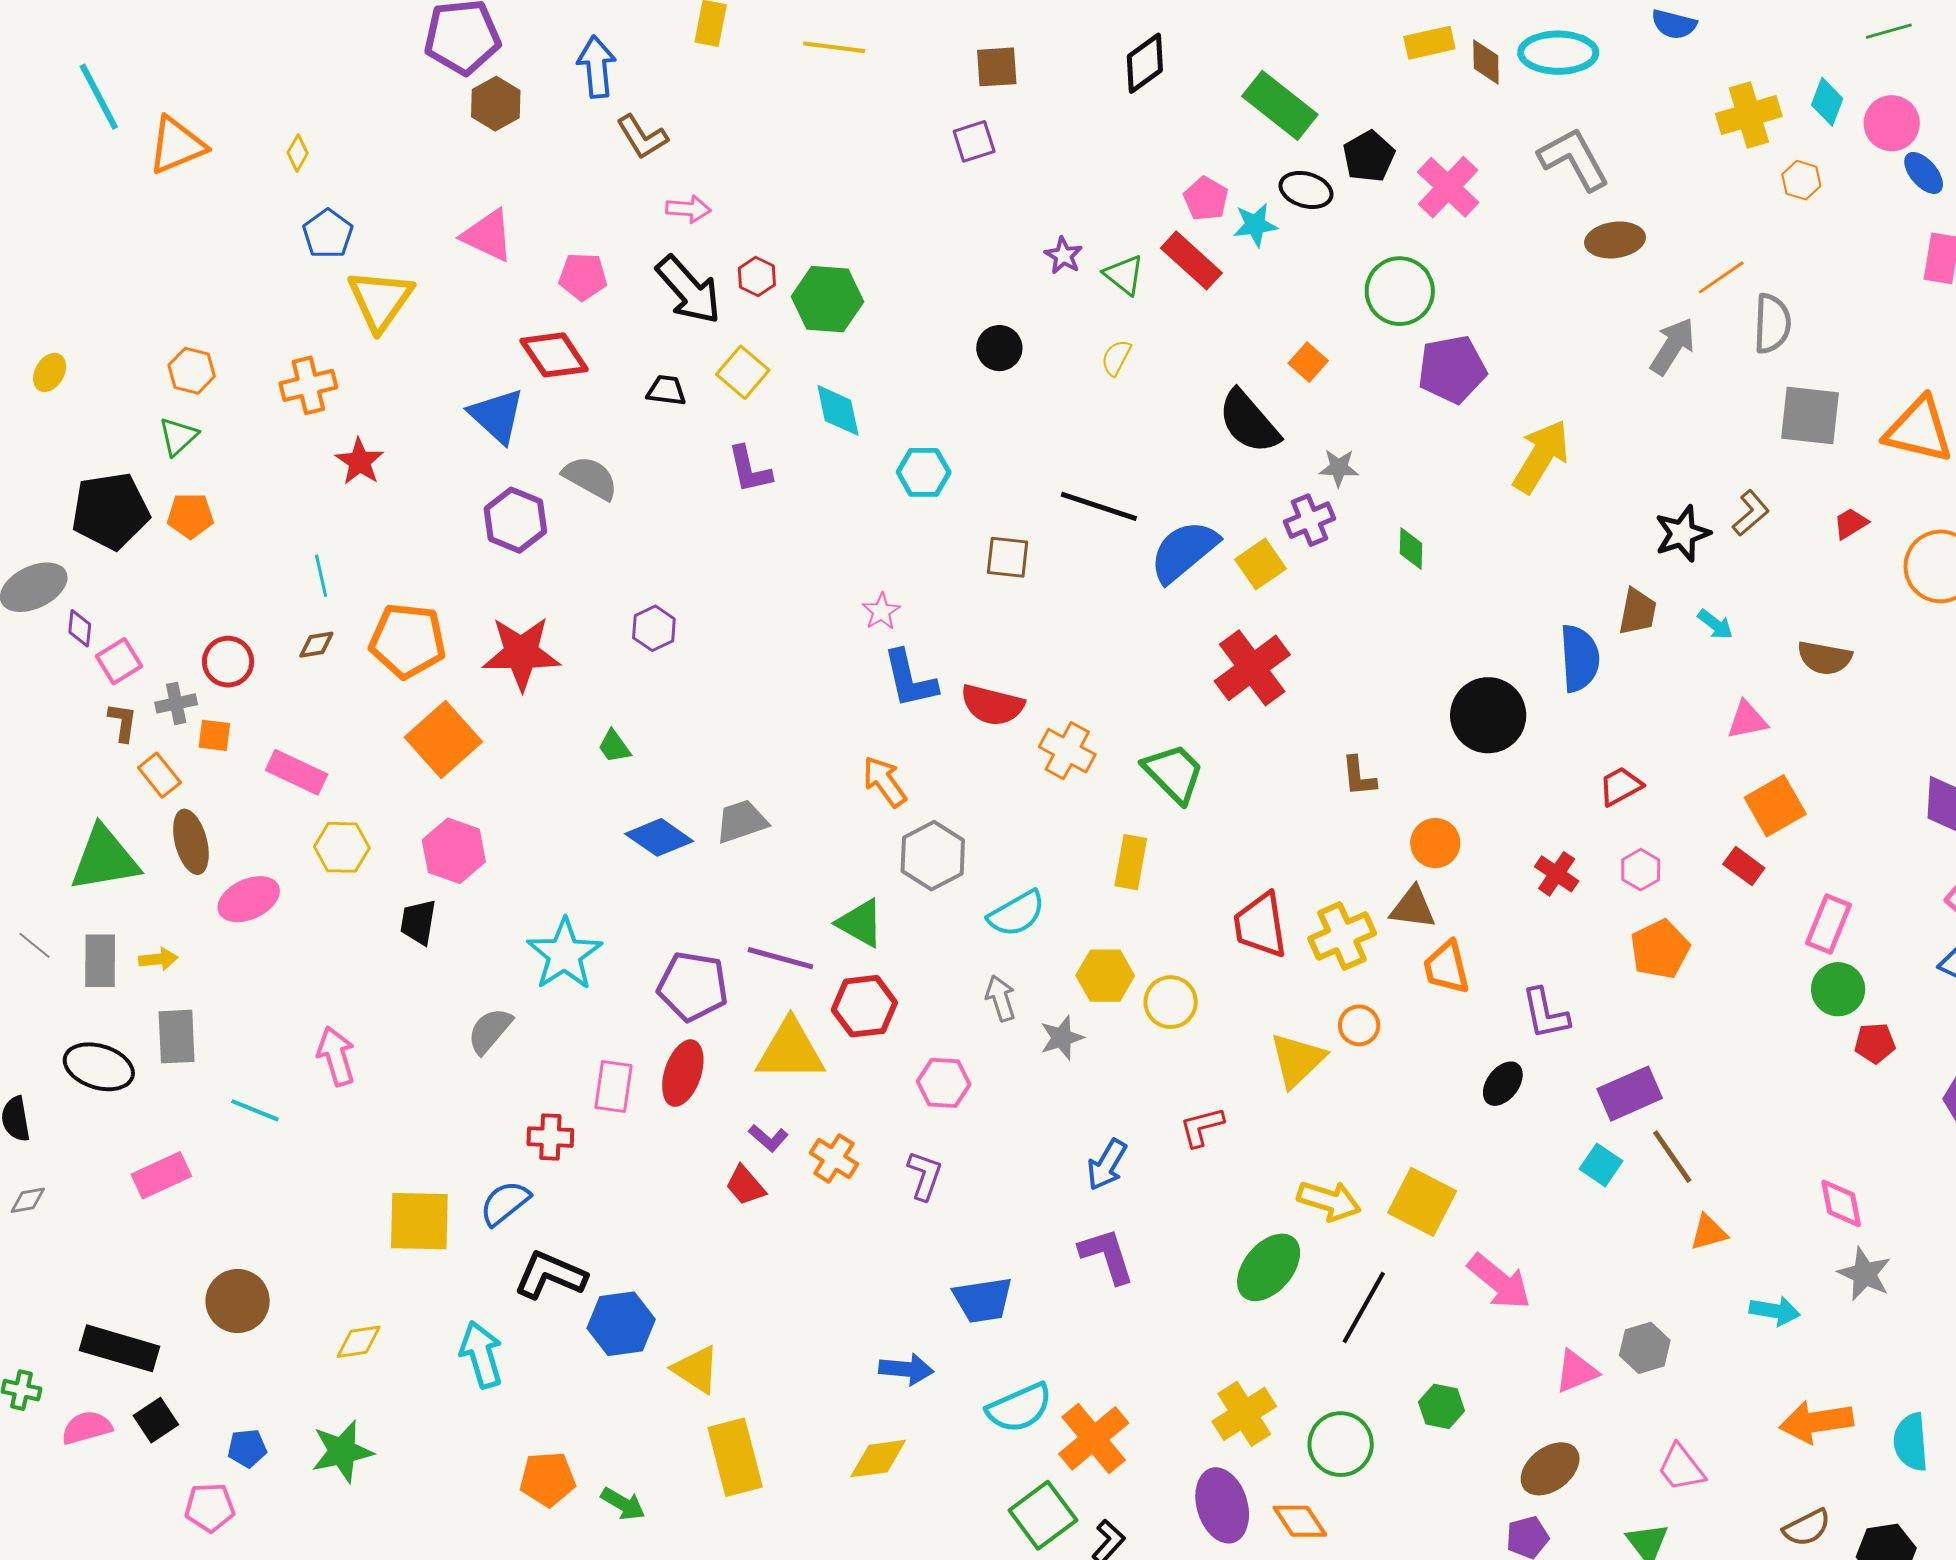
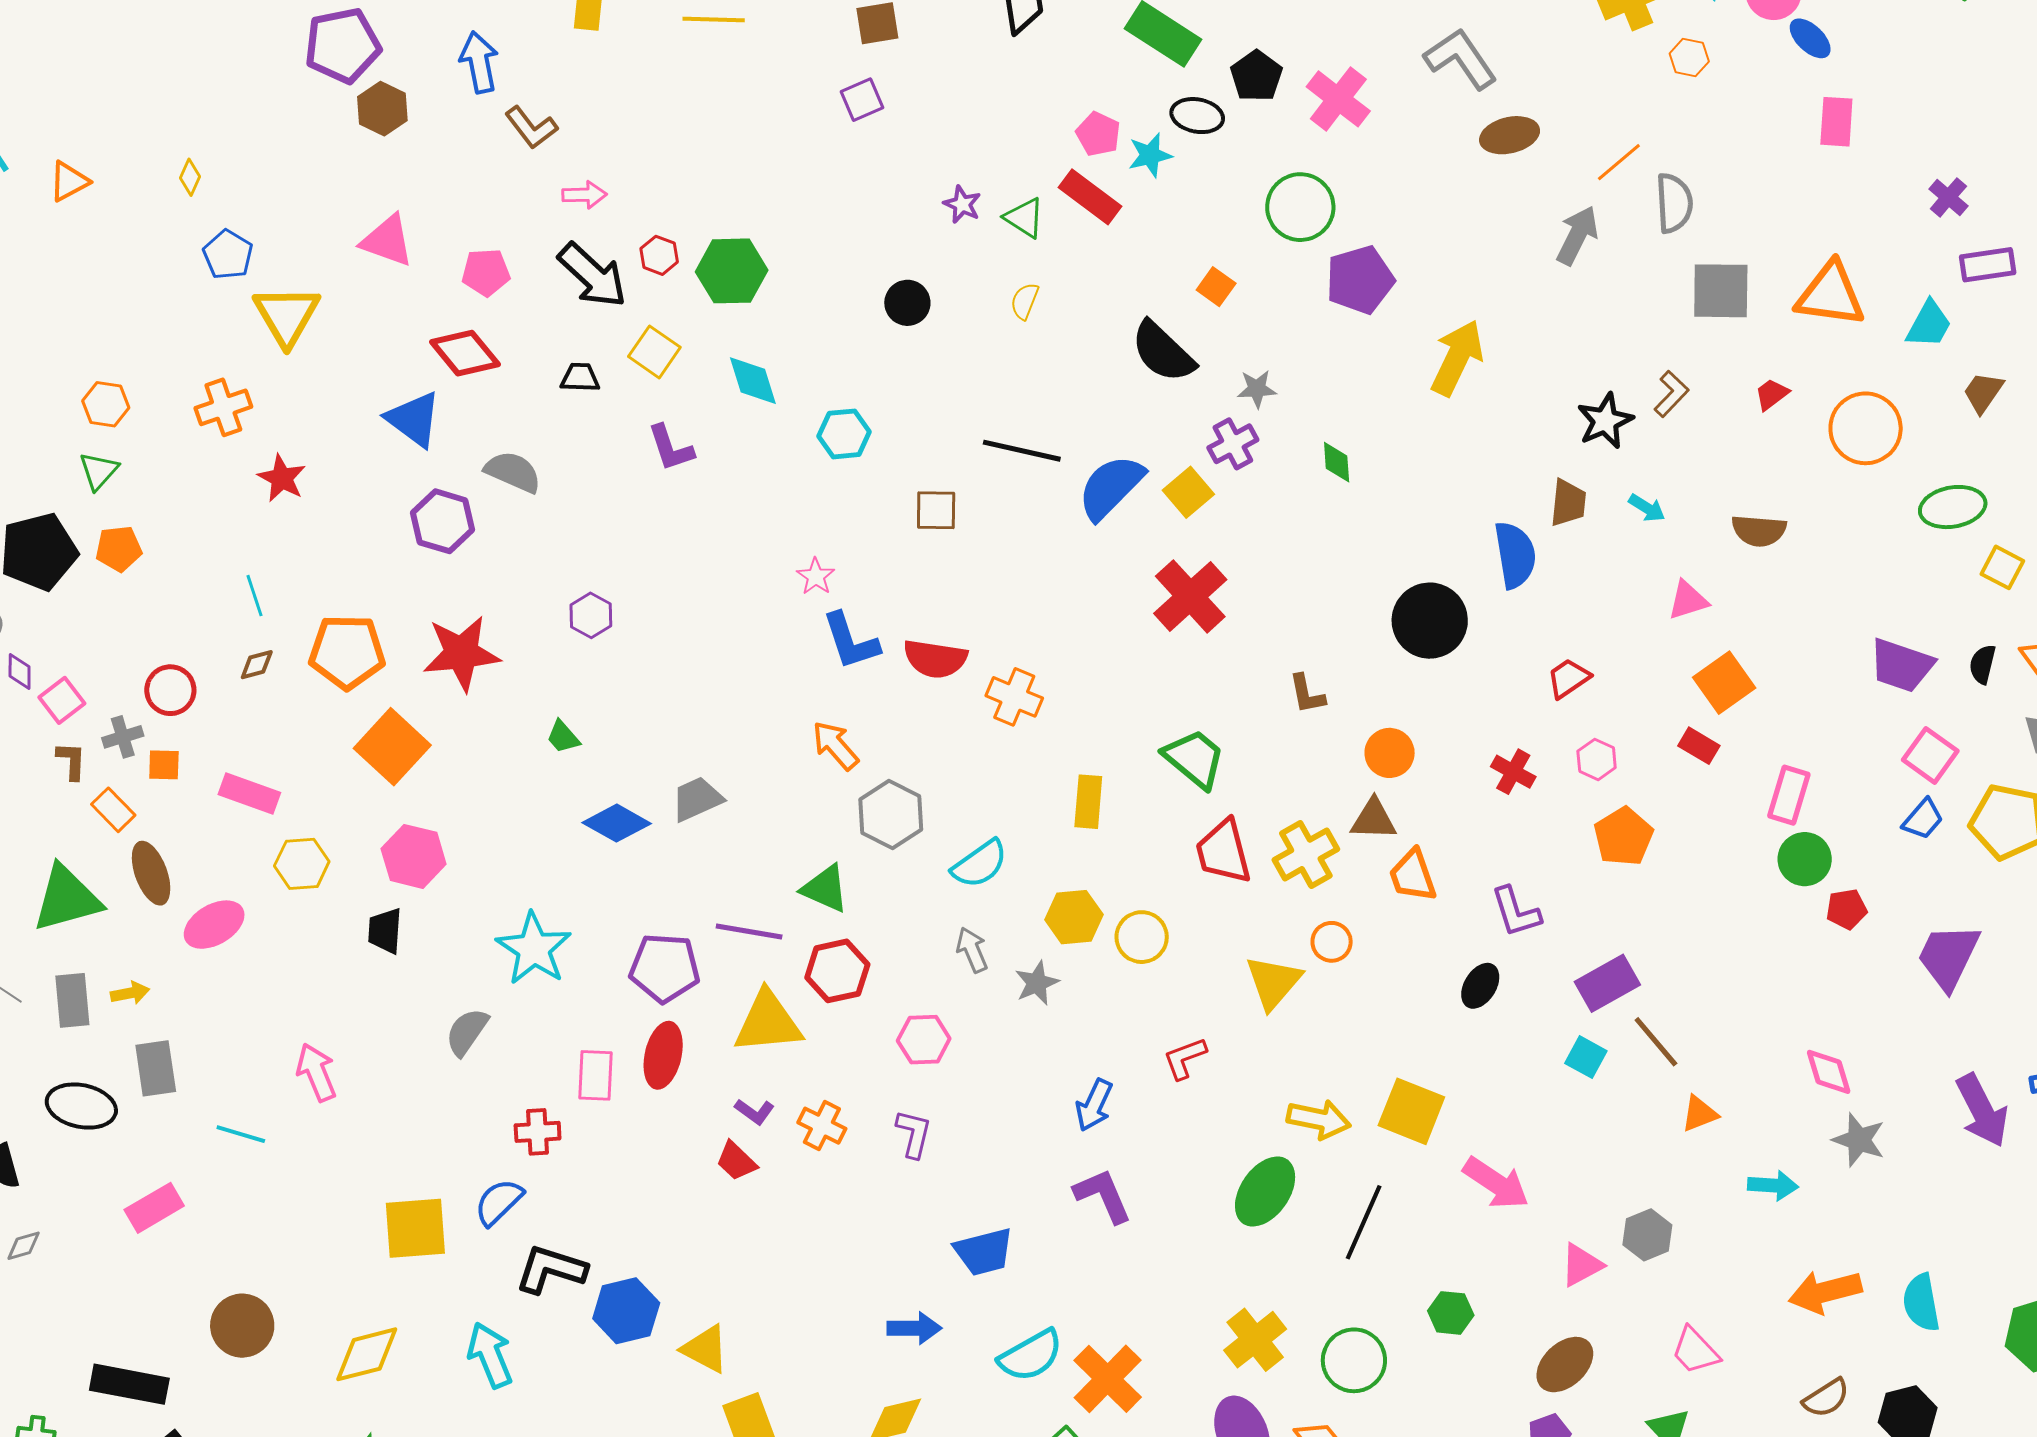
orange triangle: (177, 145) -> (69, 181), size x0.7
green trapezoid: (1174, 773) -> (1194, 759), moved
yellow diamond: (359, 1342) -> (367, 1354), size x1.5

